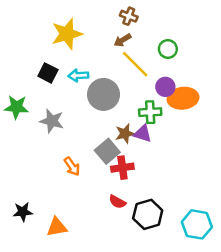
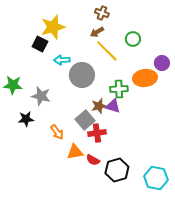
black square: (48, 73) -> (40, 44), moved
purple circle: (165, 87) -> (162, 63), moved
black star: (23, 212) -> (26, 119), moved
orange triangle: (57, 227) -> (75, 152), moved

